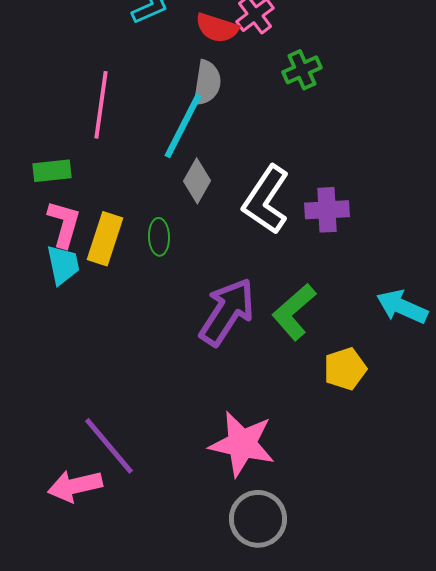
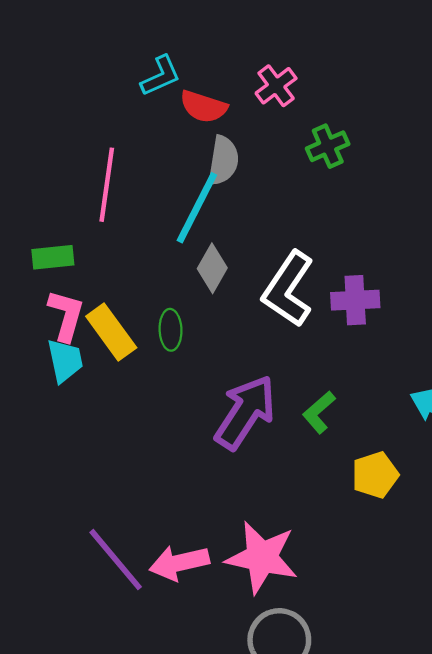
red semicircle: (217, 28) -> (203, 107), moved
yellow rectangle: (105, 239) -> (111, 332), turned -54
green L-shape: (294, 312) -> (319, 412), size x0.7
pink arrow: (75, 486) -> (179, 563), moved

